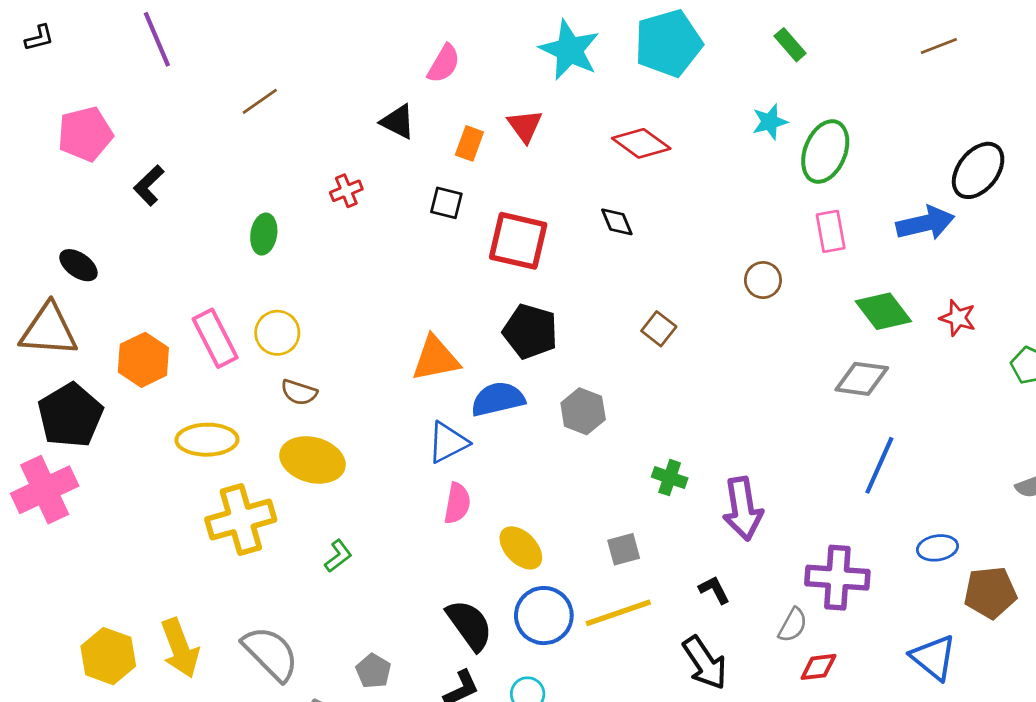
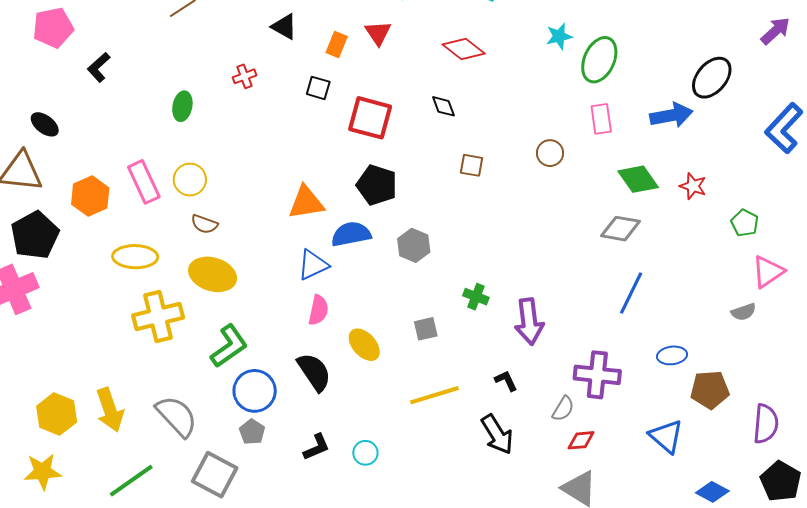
brown square: (659, 329) -> (472, 165), moved, turned -30
gray square: (624, 549) -> (426, 329), moved
green L-shape: (338, 556) -> (229, 346), size x1.8
blue circle: (544, 616) -> (255, 391), moved
black semicircle: (469, 625) -> (314, 372), moved

